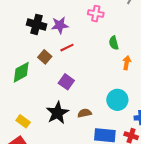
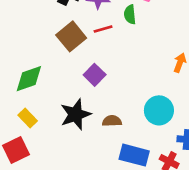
green semicircle: (114, 43) -> (130, 14), moved
brown square: (45, 57) -> (71, 36), size x1.5
green diamond: (21, 72) -> (29, 79), moved

